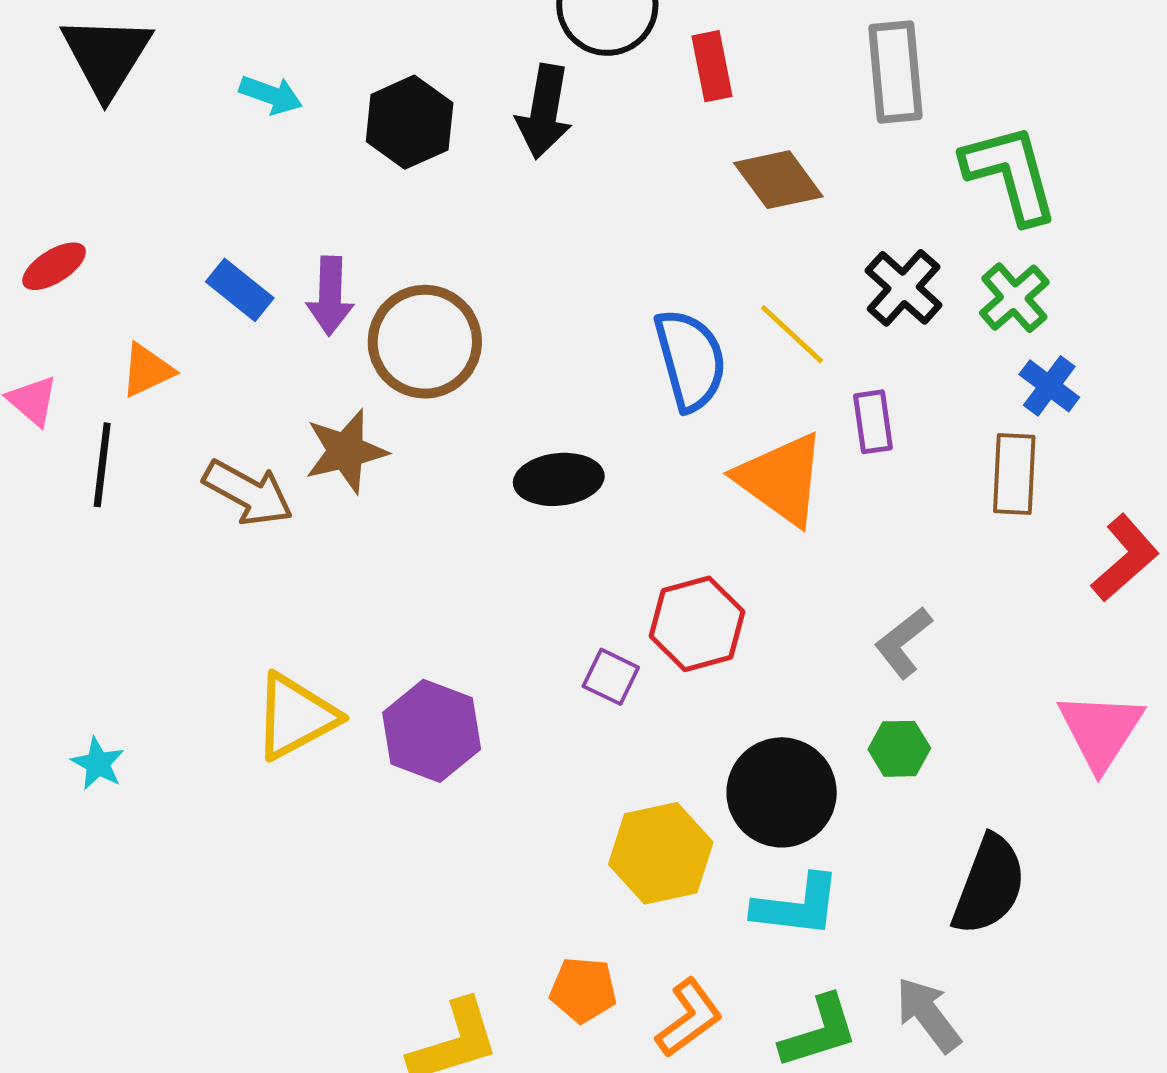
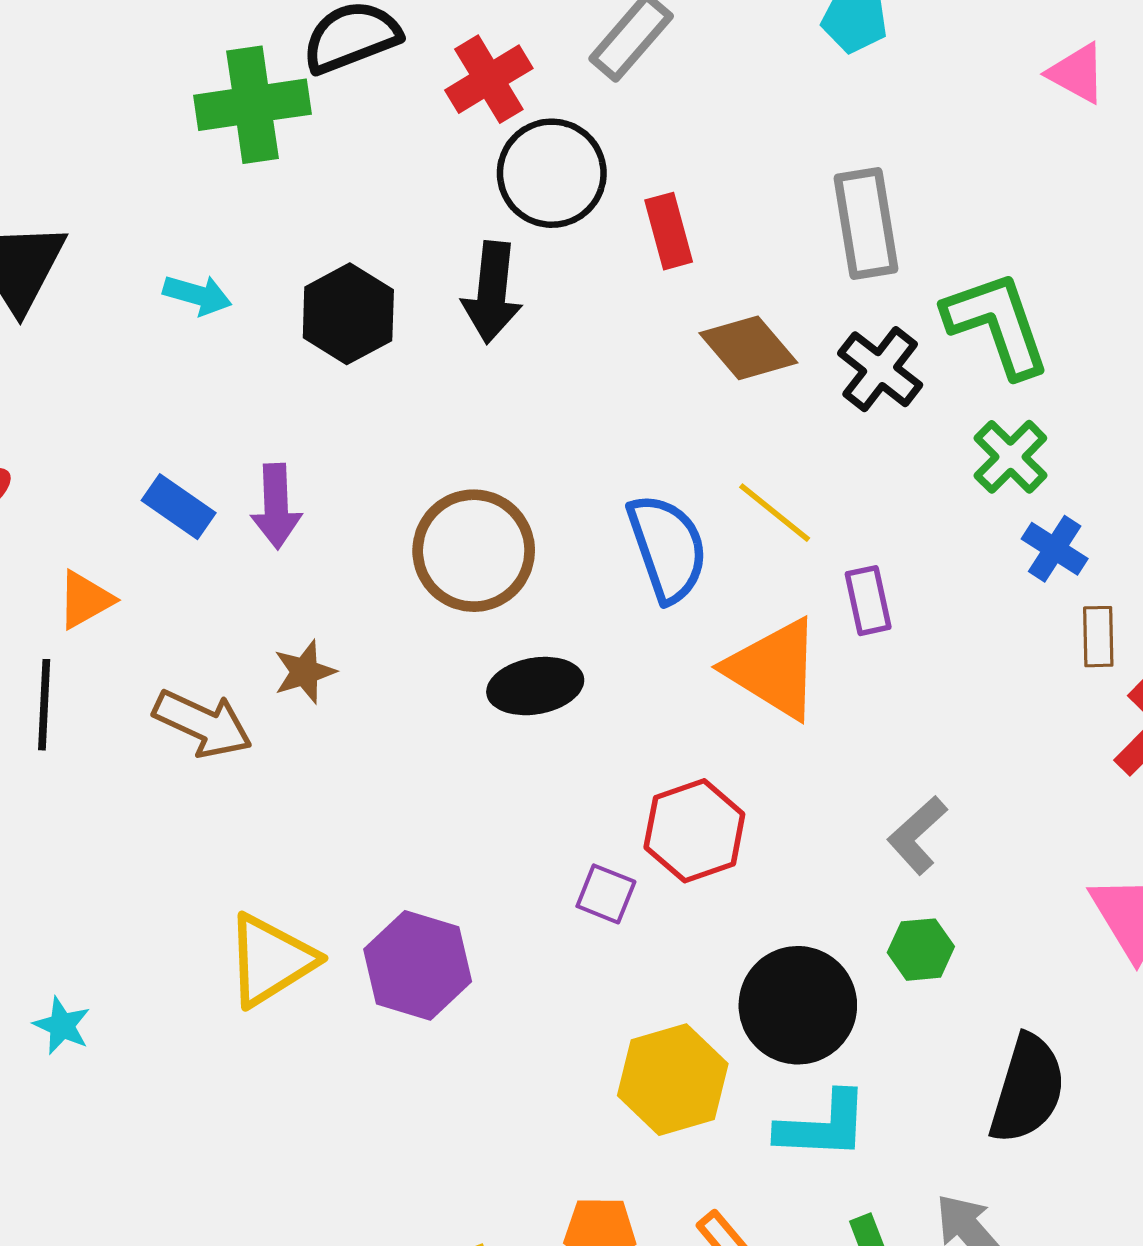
black cross: (904, 288) -> (880, 369), moved
brown circle: (425, 342) -> (474, 551), moved
brown star: (346, 451) -> (305, 672), size x0.7
brown rectangle: (1014, 474) -> (1098, 637), moved, size x0.7

